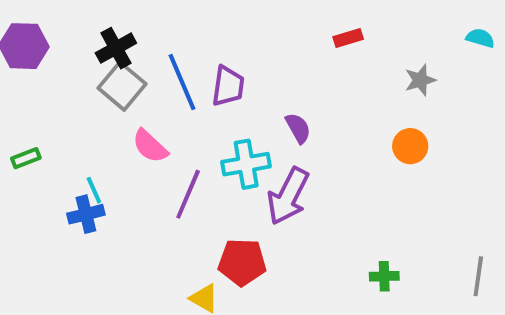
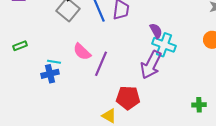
pink semicircle: (150, 146) -> (82, 52), moved
cyan cross: (246, 164) -> (164, 45), moved, turned 30
cyan line: (94, 190) -> (54, 62), turned -56

